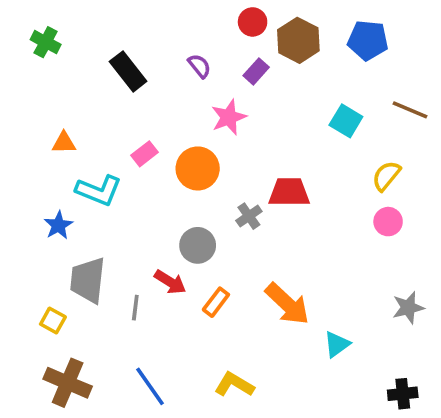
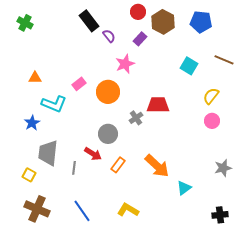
black rectangle: (128, 71) -> (89, 21), moved

